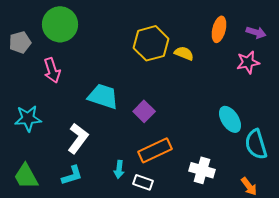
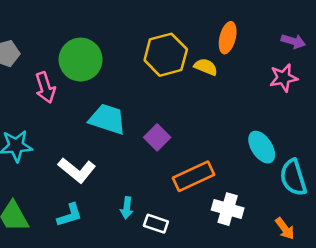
green circle: (60, 24) -> (81, 60), moved
orange ellipse: (219, 29) -> (228, 38), moved
white L-shape: (78, 138) -> (77, 170), turned 92
orange rectangle: (155, 150) -> (194, 176), moved

